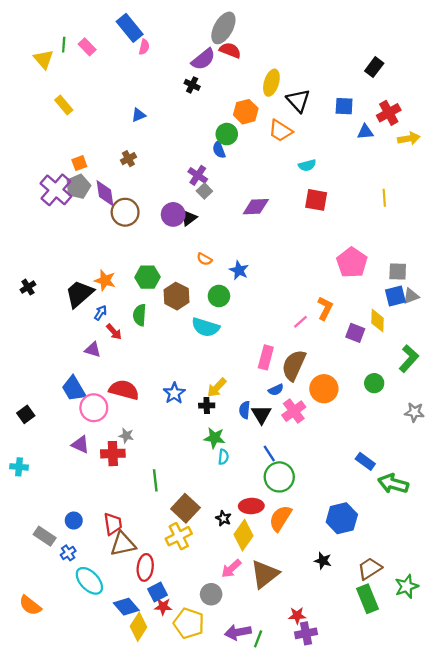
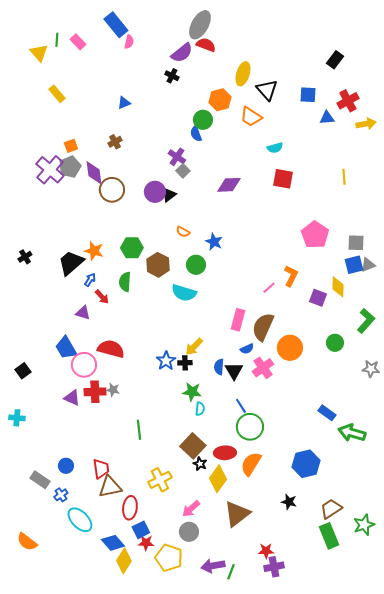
blue star: (174, 393) -> (166, 361), moved
red cross: (113, 454) -> (95, 392), moved
brown square: (185, 508) -> (193, 446), moved
pink arrow: (231, 569) -> (191, 509), moved

